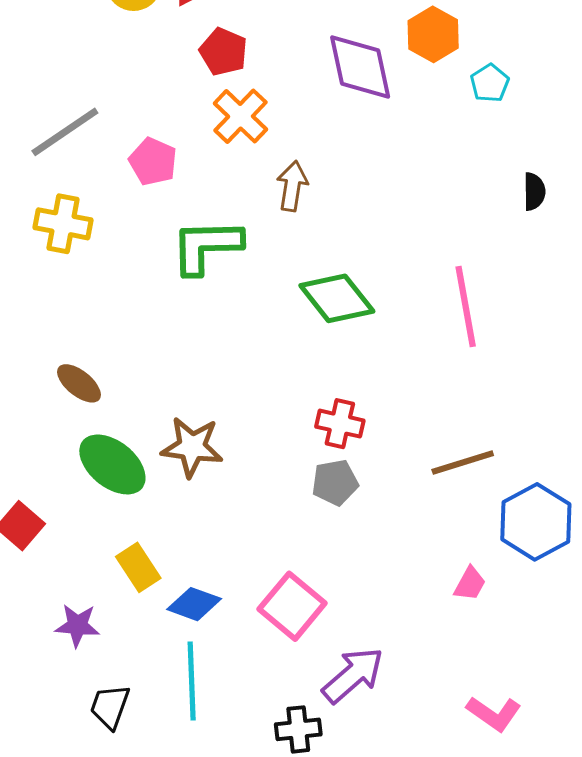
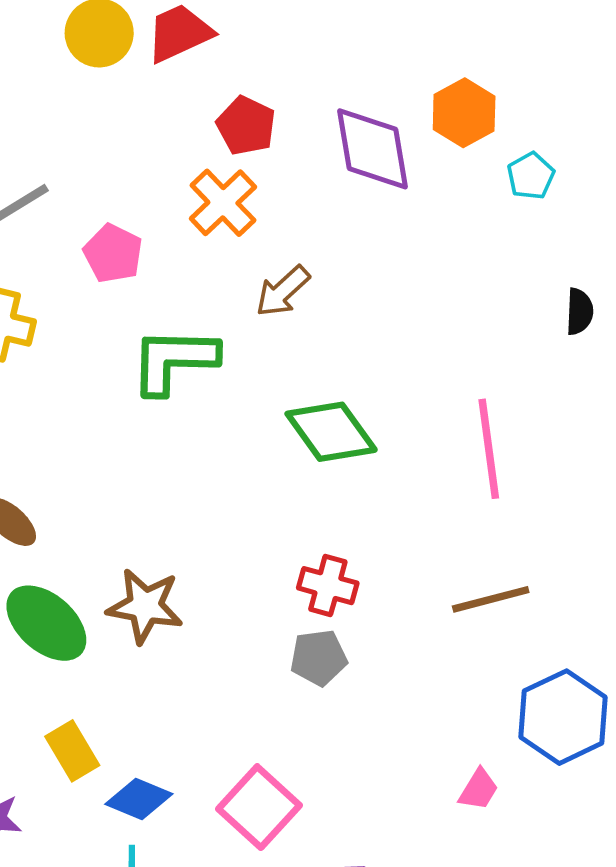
red pentagon: (223, 52) -> (246, 126), moved
brown arrow: (292, 186) -> (283, 291), turned -144
brown line: (463, 462) -> (491, 599), moved

